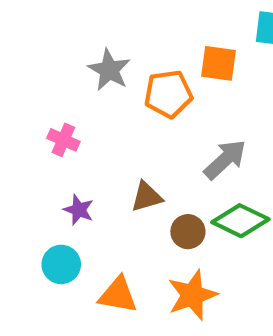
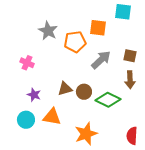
gray arrow: (225, 160) -> (101, 60), moved
brown circle: (188, 232) -> (84, 92), moved
orange triangle: (118, 295) -> (52, 117), moved

